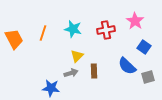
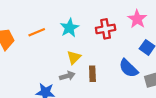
cyan star: (73, 29) -> (69, 28), turned 30
orange line: (43, 33) -> (37, 32), turned 49

